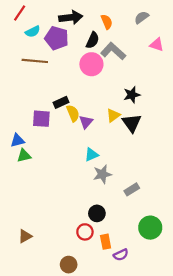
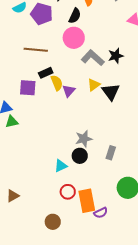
gray L-shape: (113, 51) -> (93, 58), moved
brown line: (35, 61) -> (36, 50), moved
black star: (132, 95) -> (116, 56), moved
cyan triangle: (91, 155) -> (61, 166), moved
gray rectangle: (132, 189) -> (111, 153), turned -40
black circle: (97, 213) -> (80, 156), moved
orange rectangle: (106, 242) -> (87, 201), size x1.6

